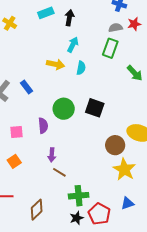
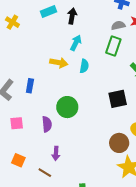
blue rectangle: (26, 87) -> (30, 86), turned 48
black square: (95, 108) -> (118, 99), moved, turned -30
pink square: (17, 132) -> (17, 123), moved
orange square: (14, 161) -> (18, 160), turned -32
brown line: (59, 172) -> (45, 173), moved

